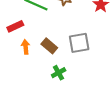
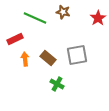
green cross: (59, 73) -> (57, 84), turned -32

